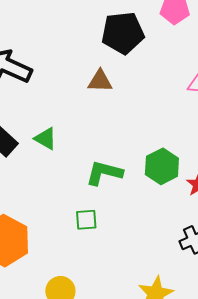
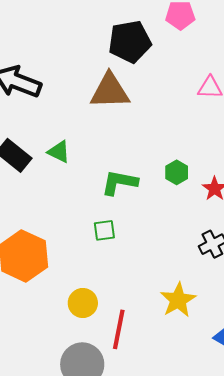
brown triangle: (100, 81) -> (110, 91), size x1.6
green hexagon: (162, 166) -> (177, 172), size x0.7

